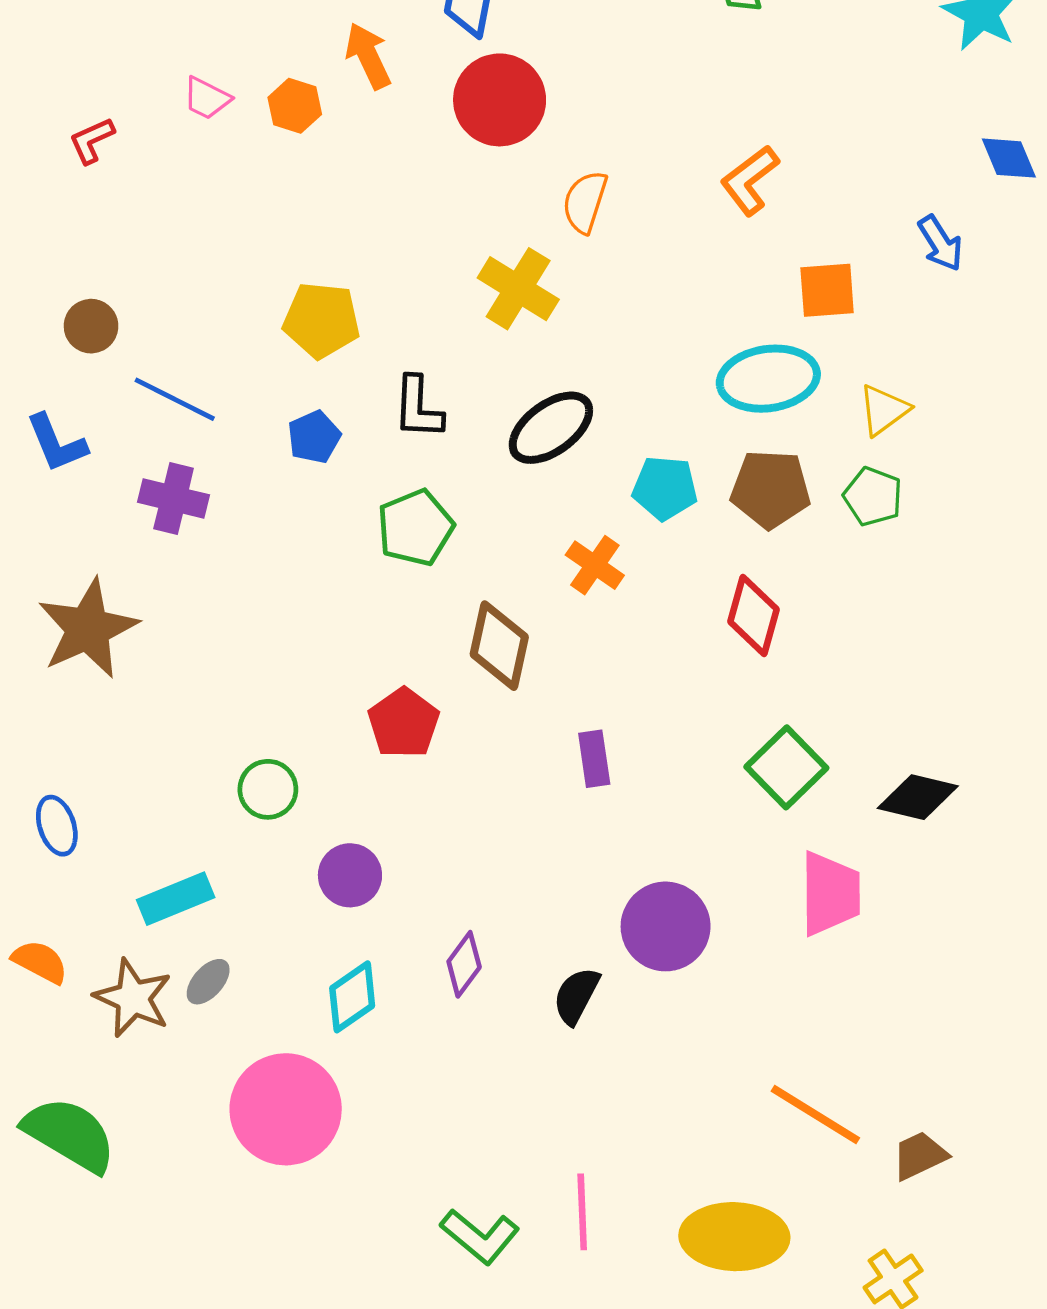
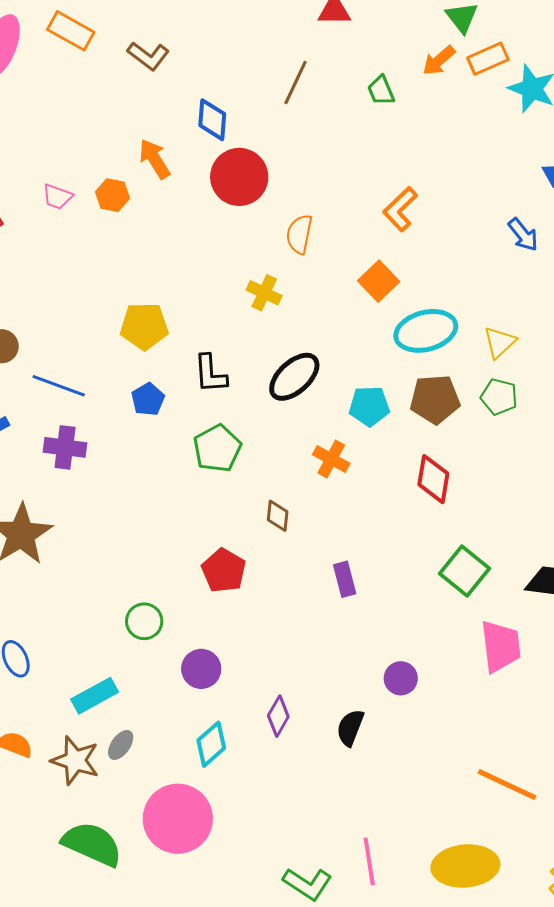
yellow cross: (518, 289) -> (264, 293), size x0.7
orange square: (827, 290) -> (379, 281), moved, turned -33
brown diamond: (499, 646) -> (278, 516), size x0.6
purple circle: (666, 926) -> (401, 678), size x0.6
green semicircle: (70, 1134) -> (92, 844), moved

